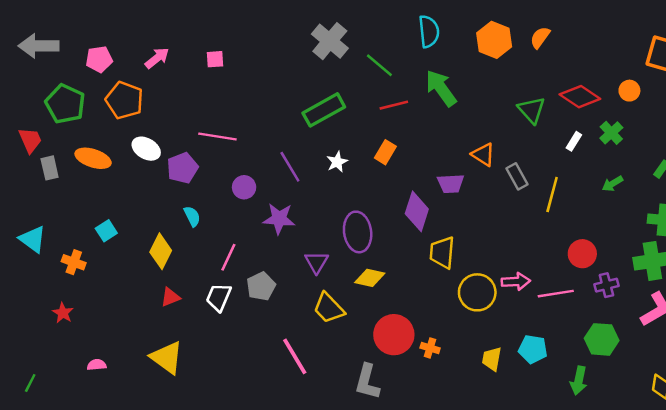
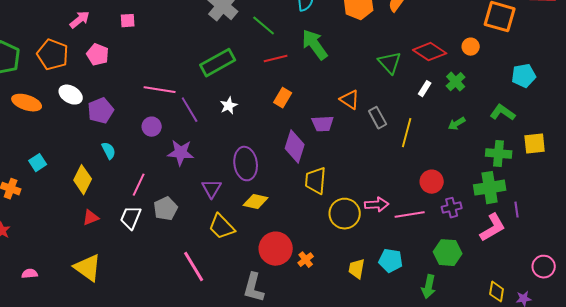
pink pentagon: (99, 59) -> (98, 55), moved, turned 30
pink line: (217, 137) -> (160, 90), moved
orange rectangle: (385, 152) -> (283, 98), moved
orange cross: (430, 348) -> (306, 260), turned 35

